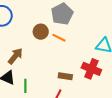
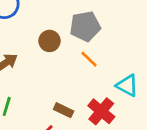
orange line: (59, 38) -> (89, 59), moved

